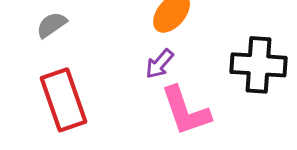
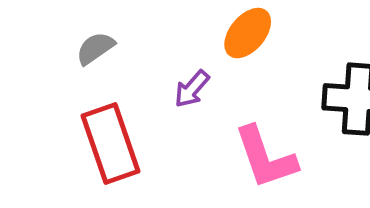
purple arrow: (160, 64) -> (192, 89), moved

